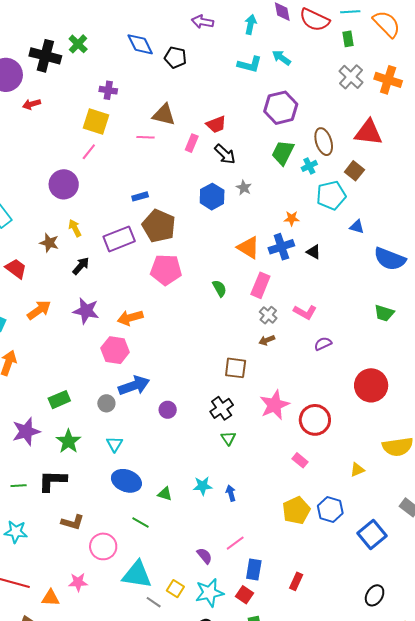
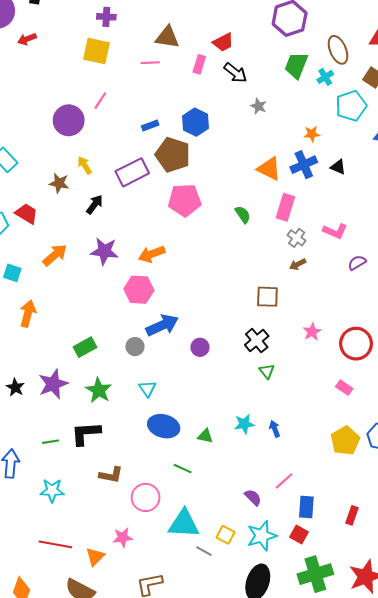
pink line: (89, 152) -> (100, 101), moved
blue hexagon: (212, 197) -> (196, 122), moved
pink star: (275, 405) -> (312, 332), size x0.6
orange triangle: (51, 598) -> (95, 557), turned -42

